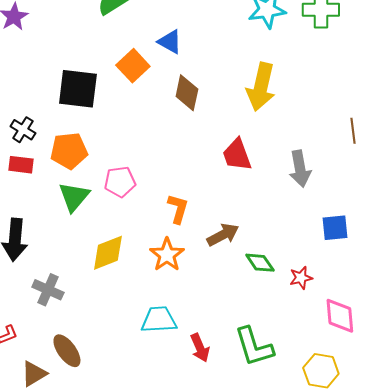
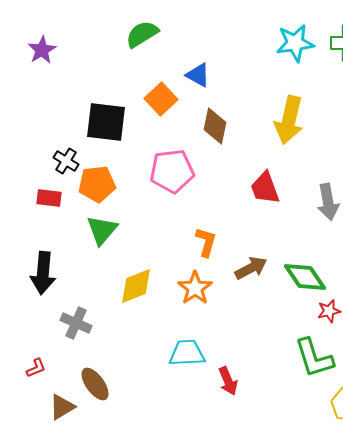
black cross: (23, 130) -> (66, 161), moved
pink pentagon: (120, 182) -> (172, 171), moved, size x1.4
green diamond: (260, 263) -> (305, 277), moved, size x1.4
green L-shape: (254, 347) -> (314, 358), moved

